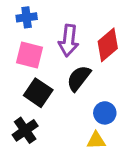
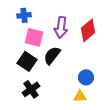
blue cross: (27, 17) -> (24, 15), moved
black semicircle: (79, 78) -> (52, 55), moved
black square: (38, 93) -> (27, 61), moved

